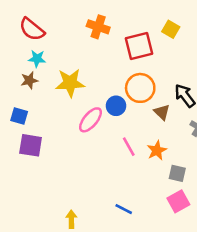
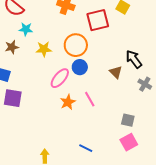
cyan star: (37, 59) -> (26, 29), moved
yellow star: (70, 83) -> (44, 49), size x0.7
orange circle: (140, 88) -> (76, 45), moved
orange star: (157, 150) -> (68, 102), moved

